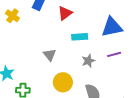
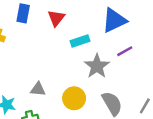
gray triangle: (50, 55) -> (38, 89), moved, turned -32
gray star: (88, 61) -> (97, 66), size x1.5

